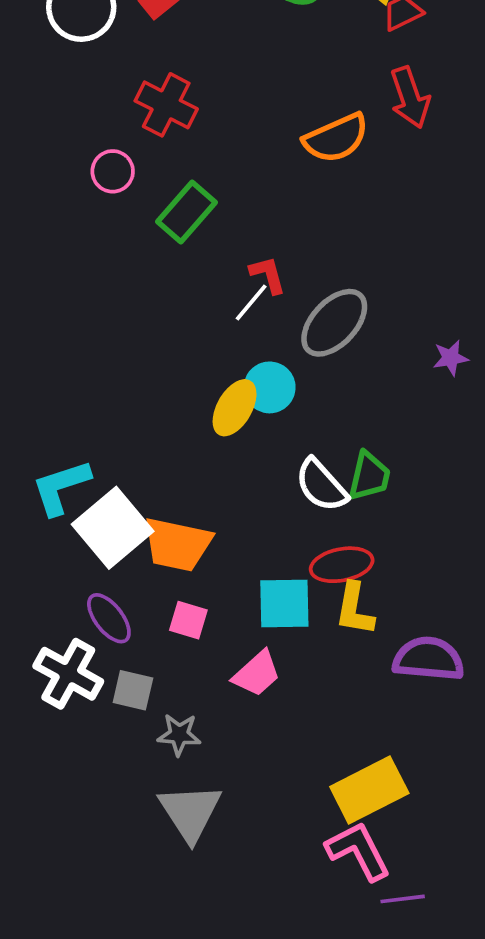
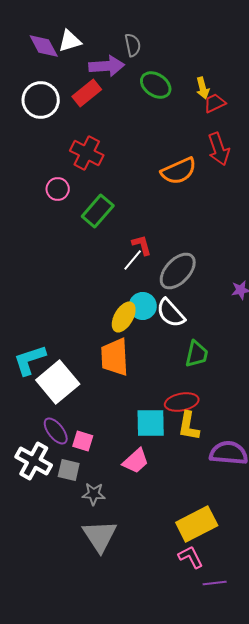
white semicircle: (321, 485) -> (171, 313), moved
orange trapezoid: (177, 544) -> (115, 357), moved, turned 75
pink square: (188, 620) -> (83, 441), moved
pink L-shape: (358, 851) -> (191, 557), size x0.7

